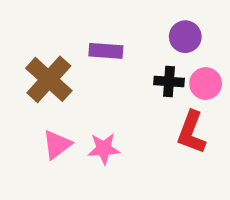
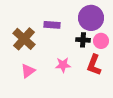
purple circle: (185, 37) -> (91, 18), size x1.6
pink star: (104, 149) -> (63, 65), moved

